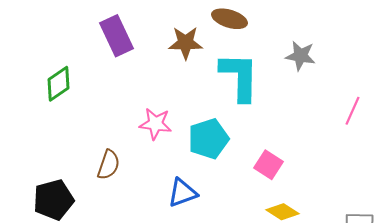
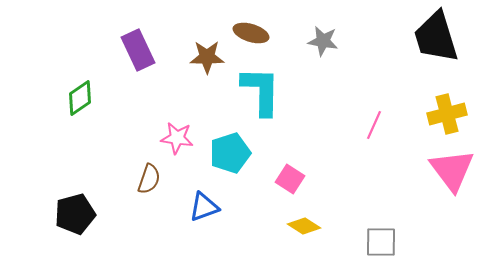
gray star: (300, 56) -> (323, 41), moved
brown semicircle: (108, 165) -> (149, 179), moved

